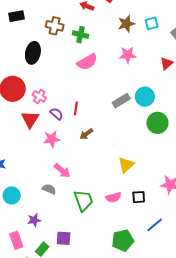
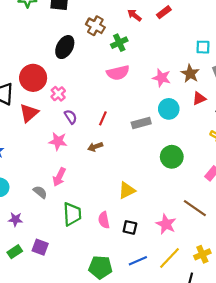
cyan square: (152, 23) -> (203, 47), moved
brown star: (126, 24) -> (190, 74), moved, turned 30
green cross: (81, 35) -> (119, 43), turned 35
cyan circle: (145, 97) -> (169, 109), moved
red line: (76, 108) -> (103, 118), moved
red triangle: (30, 119) -> (29, 113), moved
pink arrow: (62, 171) -> (59, 177), turned 60
pink semicircle: (113, 197) -> (104, 220), turned 77

